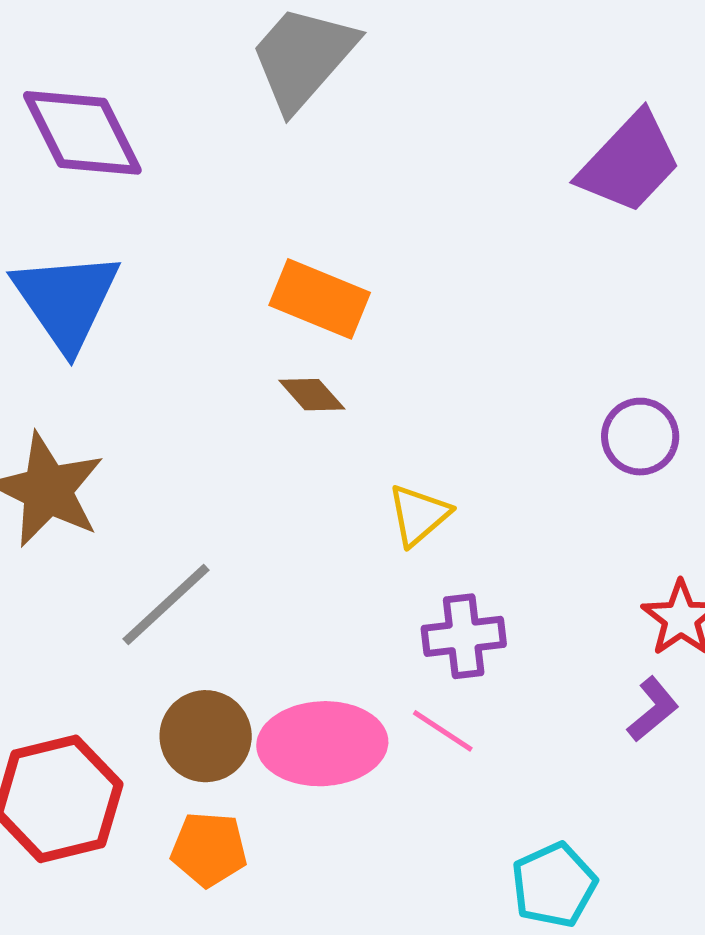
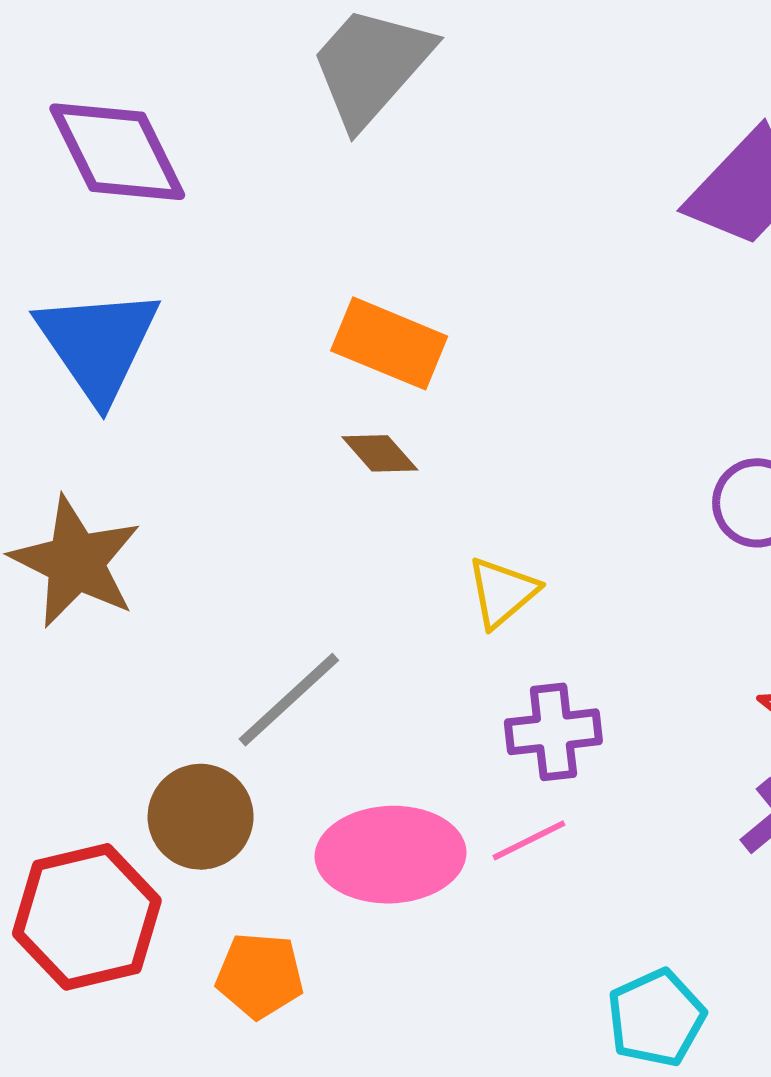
gray line: (166, 604) -> (289, 700), moved
pink line: (443, 731) -> (529, 840), turned -60
brown circle: (206, 736) -> (201, 817), moved

